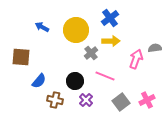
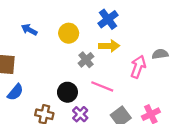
yellow circle: (76, 30) -> (69, 33), size x0.7
blue semicircle: (39, 81) -> (15, 92), moved

